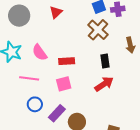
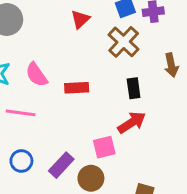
red triangle: (56, 12) -> (80, 19), moved
pink square: (64, 84) -> (104, 147), moved
blue circle: (35, 104) -> (21, 161), moved

